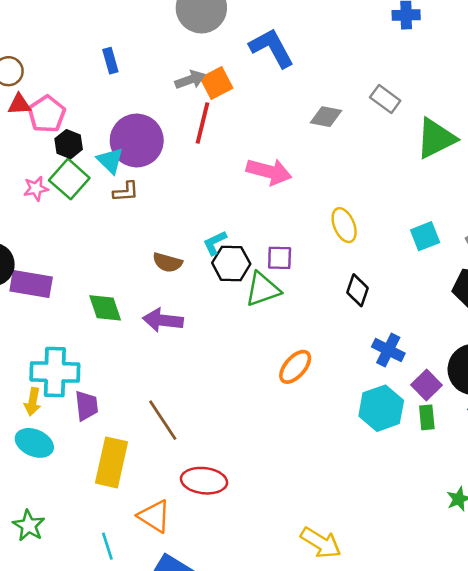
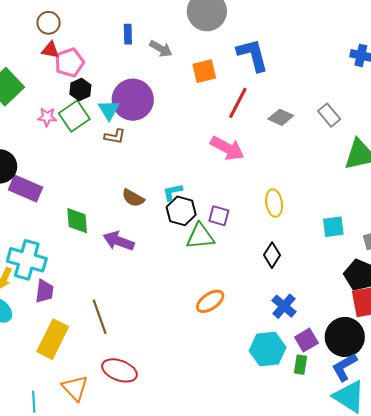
gray arrow: (190, 80) -> (161, 49), moved, turned 35
red line: (203, 123) -> (238, 103), moved

